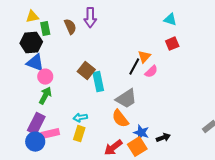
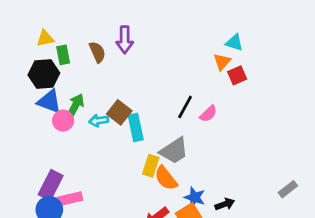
orange triangle: (144, 57) -> (222, 62), moved
green arrow: (45, 96) -> (75, 106), moved
cyan arrow: (80, 118) -> (99, 121), moved
yellow rectangle: (79, 134) -> (151, 166), moved

